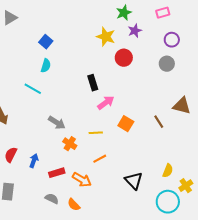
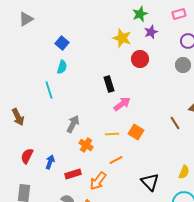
cyan line: (33, 89) -> (49, 90), turned 42
gray arrow: (57, 123) -> (73, 124), turned -96
orange square: (126, 124) -> (136, 132), moved
orange arrow: (82, 180) -> (98, 181), turned 96

